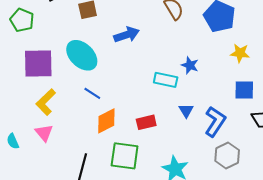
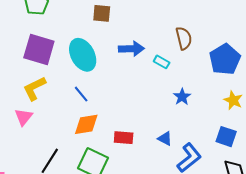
cyan rectangle: (166, 80) -> (162, 62), moved, size x0.7
blue triangle: (186, 111) -> (165, 139), turned -49

